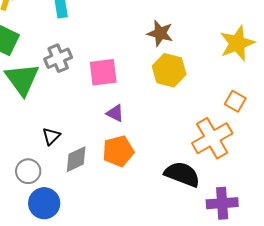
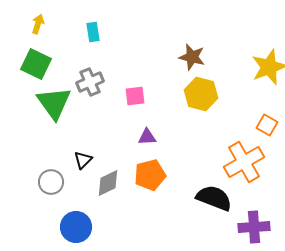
pink square: (103, 72) -> (135, 96), size x0.7
purple triangle: (115, 113) -> (147, 137), turned -30
gray circle: (28, 171) -> (51, 182), moved

